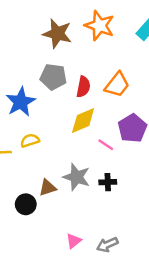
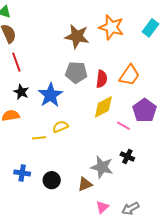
gray star: (77, 177) -> (102, 167), moved
black cross: (108, 182) -> (127, 157), turned 32
brown triangle: (48, 188) -> (85, 184), moved
black circle: (26, 204) -> (52, 180), moved

